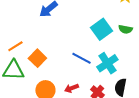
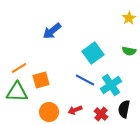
cyan square: (101, 29) -> (93, 53), moved
orange square: (37, 58) -> (41, 80), turned 30

